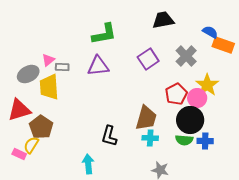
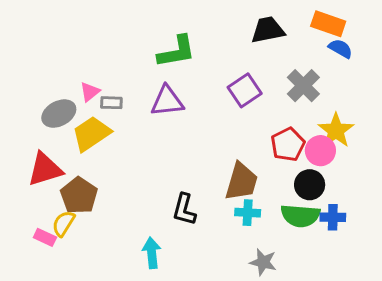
orange rectangle: (223, 45) -> (328, 24), moved
yellow trapezoid: (49, 87) -> (91, 134), turned 60
black circle: (190, 120) -> (310, 185), size x0.7
green semicircle: (184, 140) -> (300, 216), size x1.4

